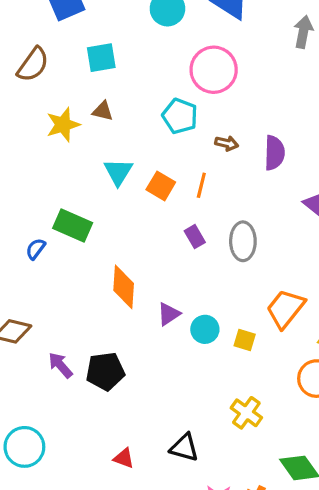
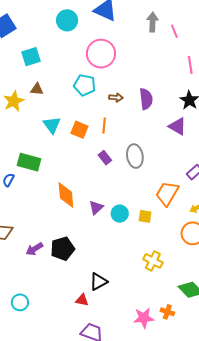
purple arrow: (60, 365) -> (34, 249), turned -72
cyan circle: (24, 447) -> (20, 302), size x0.7
black triangle: (184, 448) -> (98, 282), moved, turned -36

